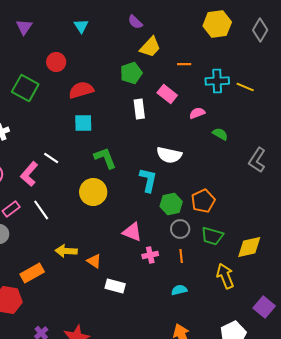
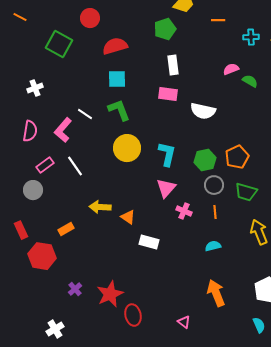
cyan cross: (217, 81) -> (251, 37), size x0.7
pink rectangle: (167, 94) -> (168, 94), moved, turned -30
green semicircle: (220, 134) -> (250, 81), moved
green L-shape: (105, 158) -> (119, 110), moved
cyan L-shape: (148, 180) -> (167, 154), moved
pink triangle: (132, 232) -> (166, 188), turned 50
pink cross: (150, 255) -> (184, 211), turned 35
orange rectangle: (32, 273) -> (66, 229), size x0.7

